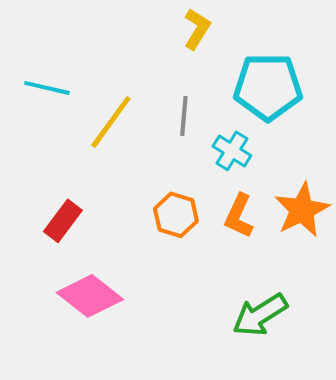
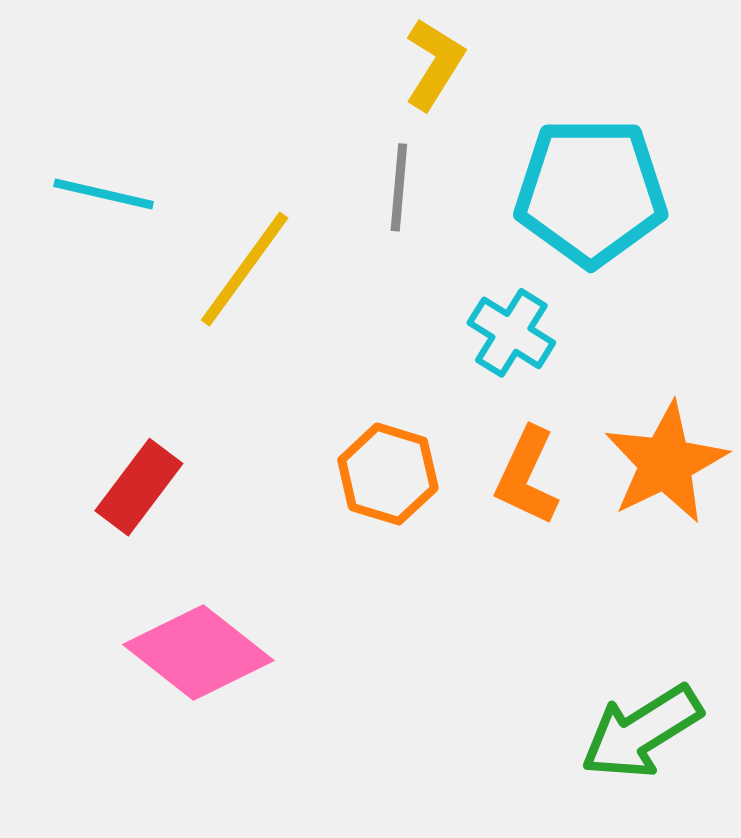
gray line: (184, 116) -> (399, 187), moved
green arrow: (260, 315) -> (641, 732), moved

